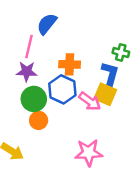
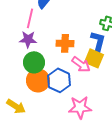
orange cross: (70, 64) -> (65, 43), moved
blue hexagon: (62, 89) -> (59, 80), moved
orange circle: (39, 120) -> (38, 80), size x1.5

